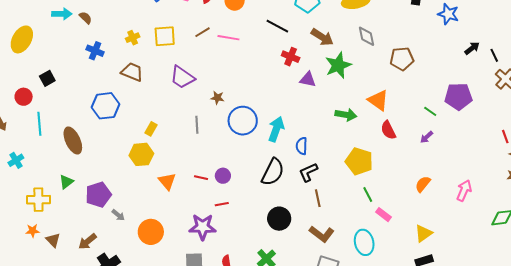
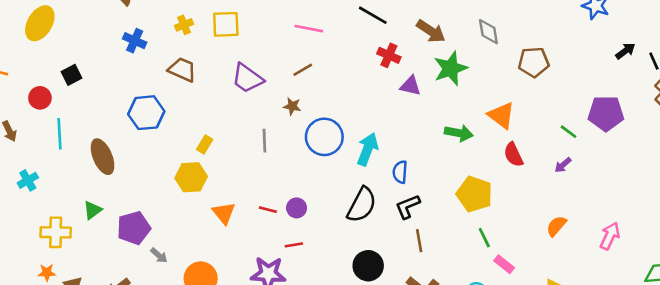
brown line: (202, 32) -> (303, 70), moved

